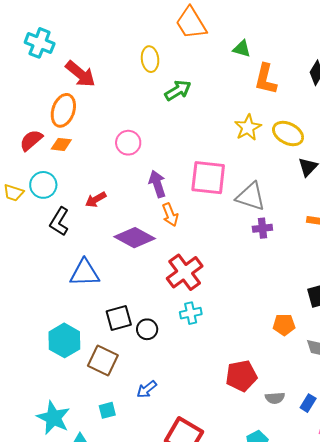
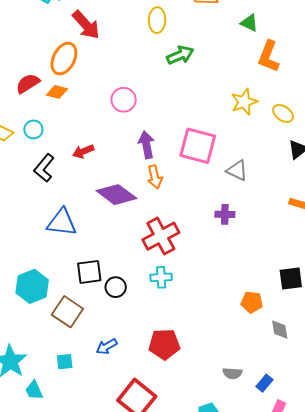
yellow ellipse: (288, 134) -> (283, 113), size x0.7
cyan circle: (43, 185) -> (33, 129), size x0.7
gray triangle: (251, 197) -> (237, 170), size x0.7
purple cross: (262, 228) -> (225, 214), moved
red pentagon: (241, 376) -> (164, 344), moved

